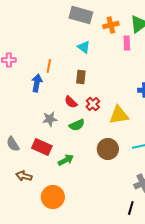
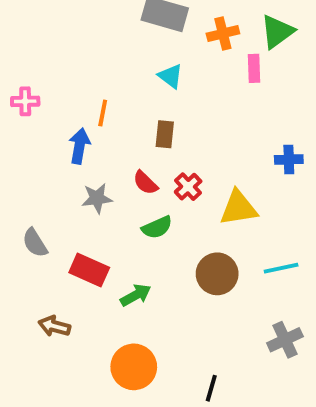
gray star: (50, 119) -> (97, 198), moved
gray semicircle: (13, 144) -> (35, 243), moved
orange circle: (53, 197) -> (134, 367), moved
black line: (131, 208) -> (211, 388), moved

